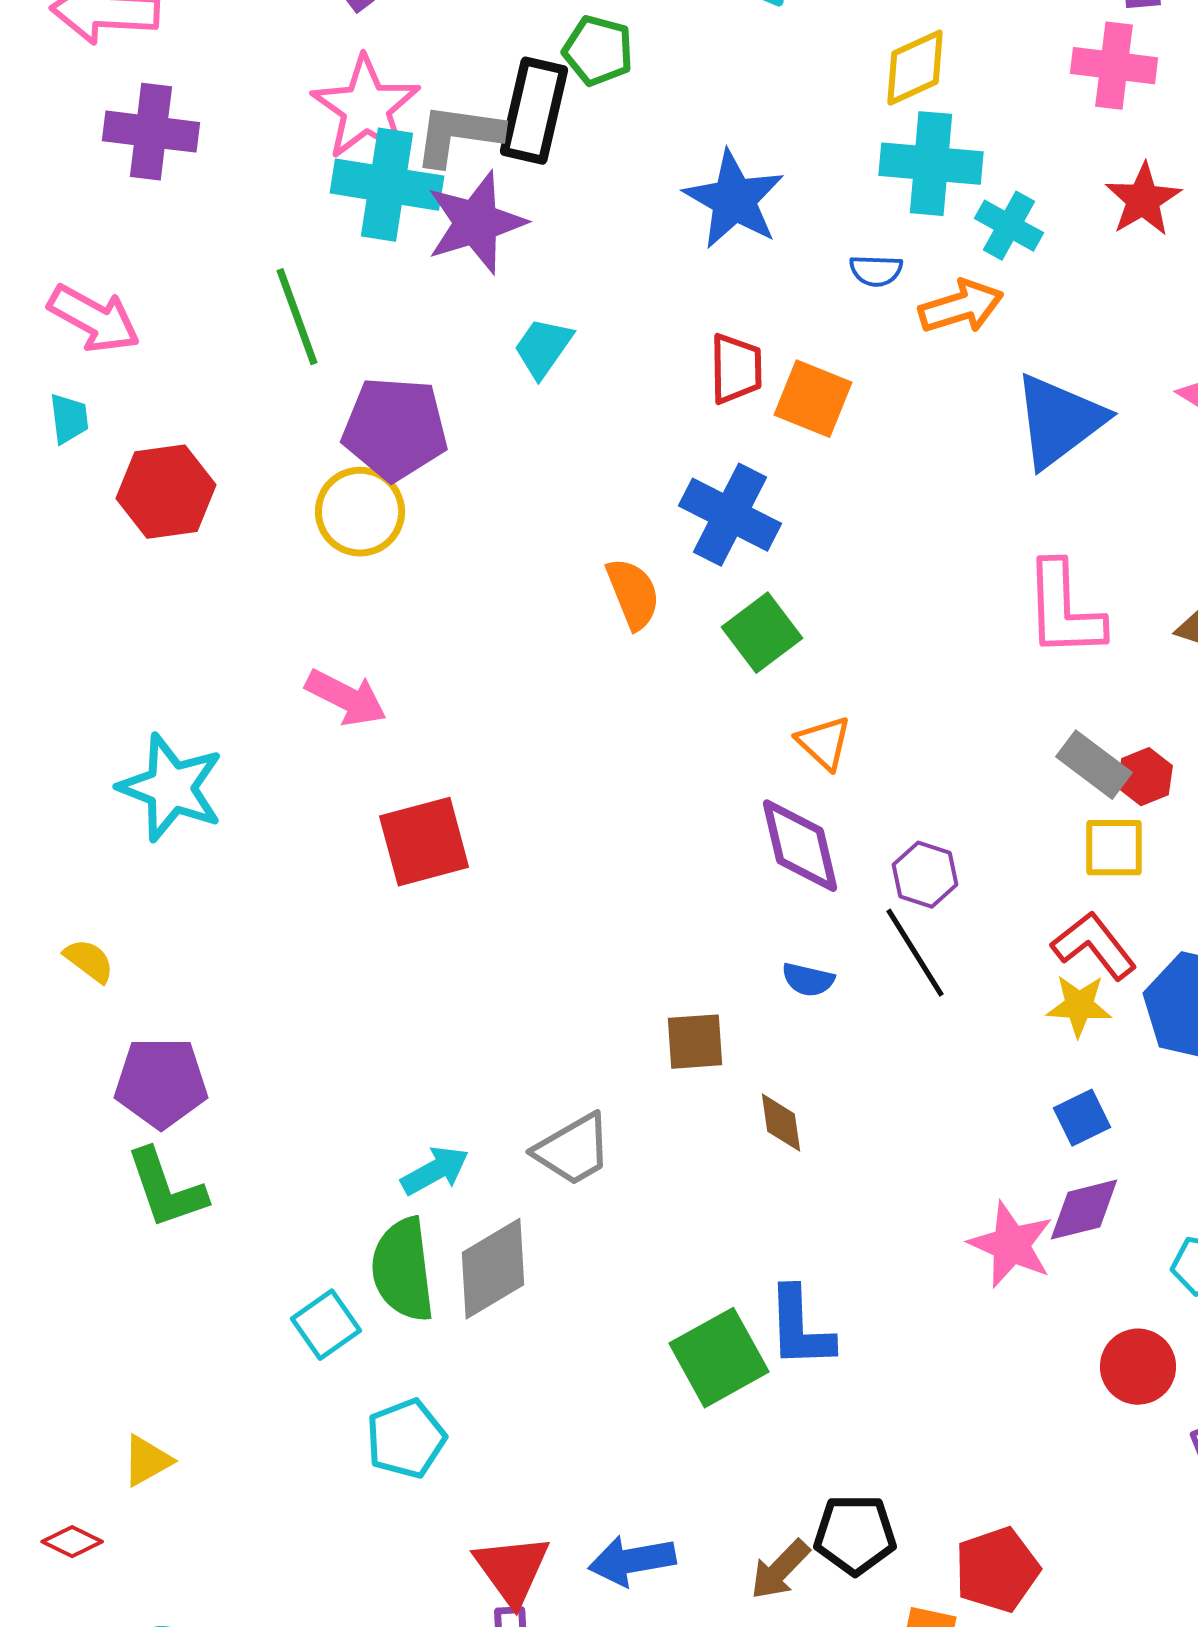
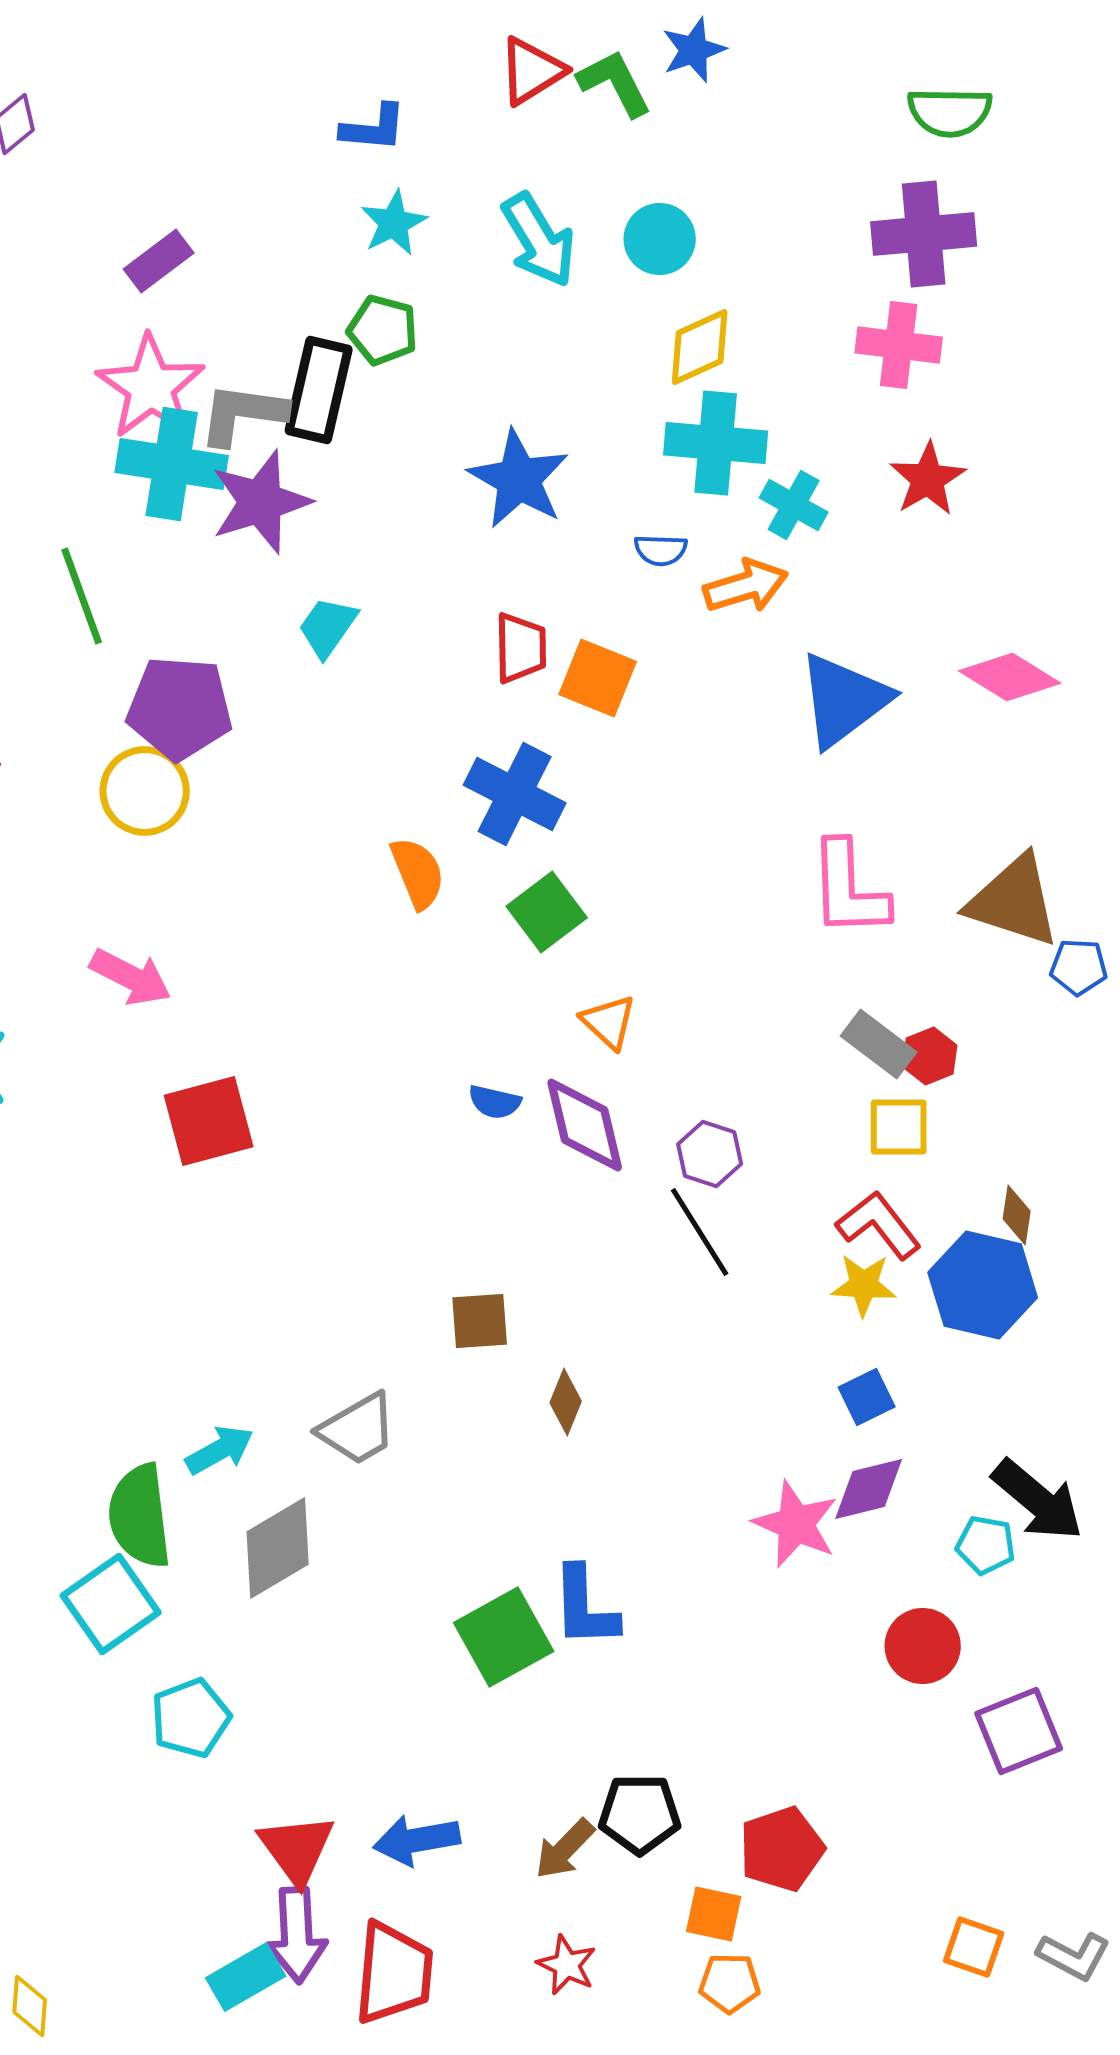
blue semicircle: (808, 980) -> (495, 1102), moved
brown diamond: (781, 1123) -> (566, 1402), turned 30
green semicircle: (403, 1270) -> (140, 1516), moved
cyan square: (326, 1325) -> (111, 1604), size x1.4

